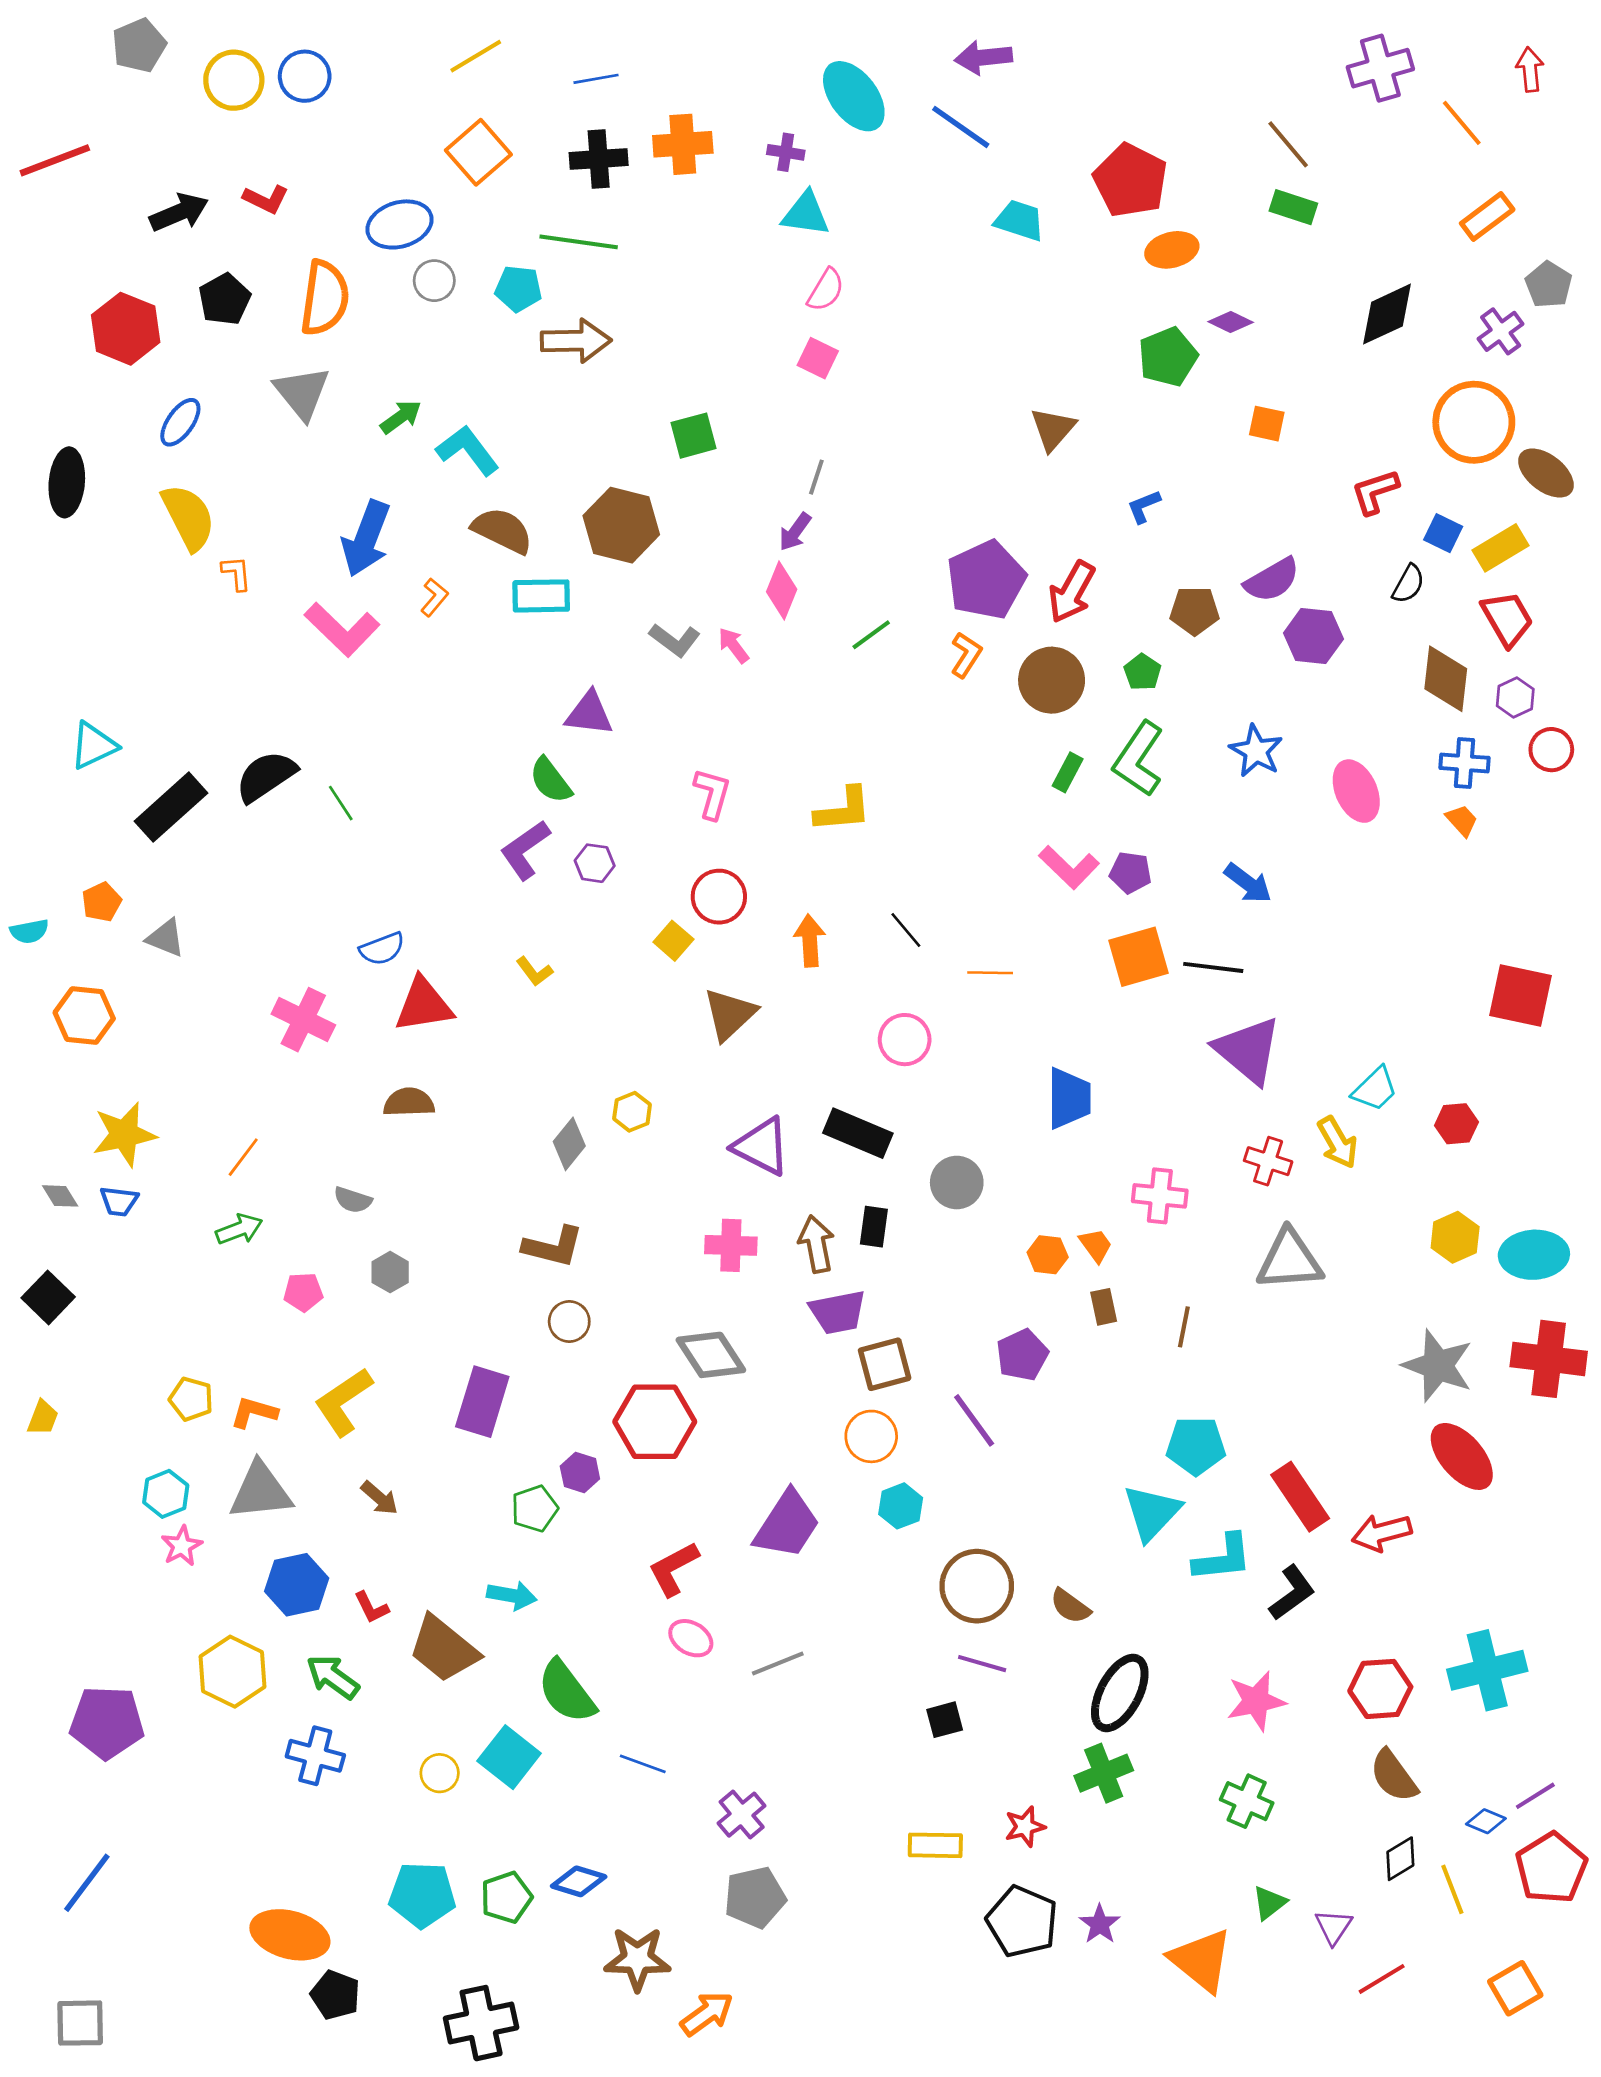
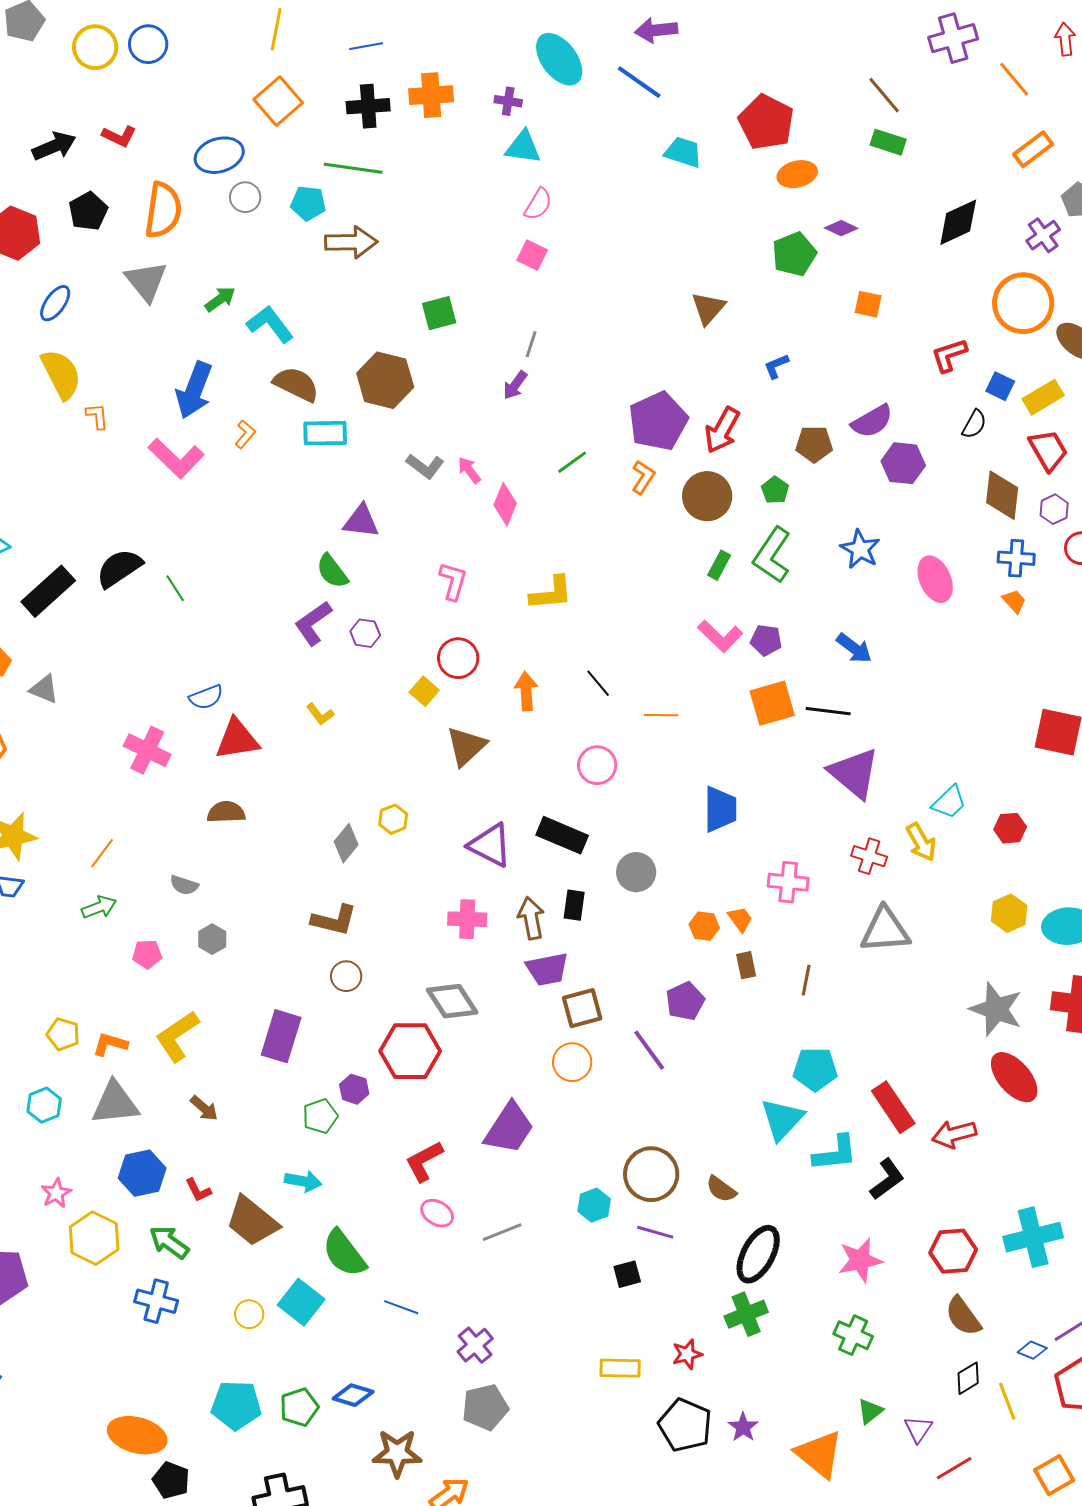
yellow line: (476, 56) -> (276, 29), turned -48
pink diamond: (782, 591) -> (505, 504), moved
cyan hexagon: (901, 1506) -> (594, 1205), moved
pink star: (182, 1546) -> (56, 1193), moved

